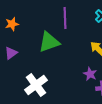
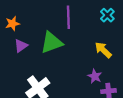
purple triangle: (11, 53) -> (21, 46), moved

